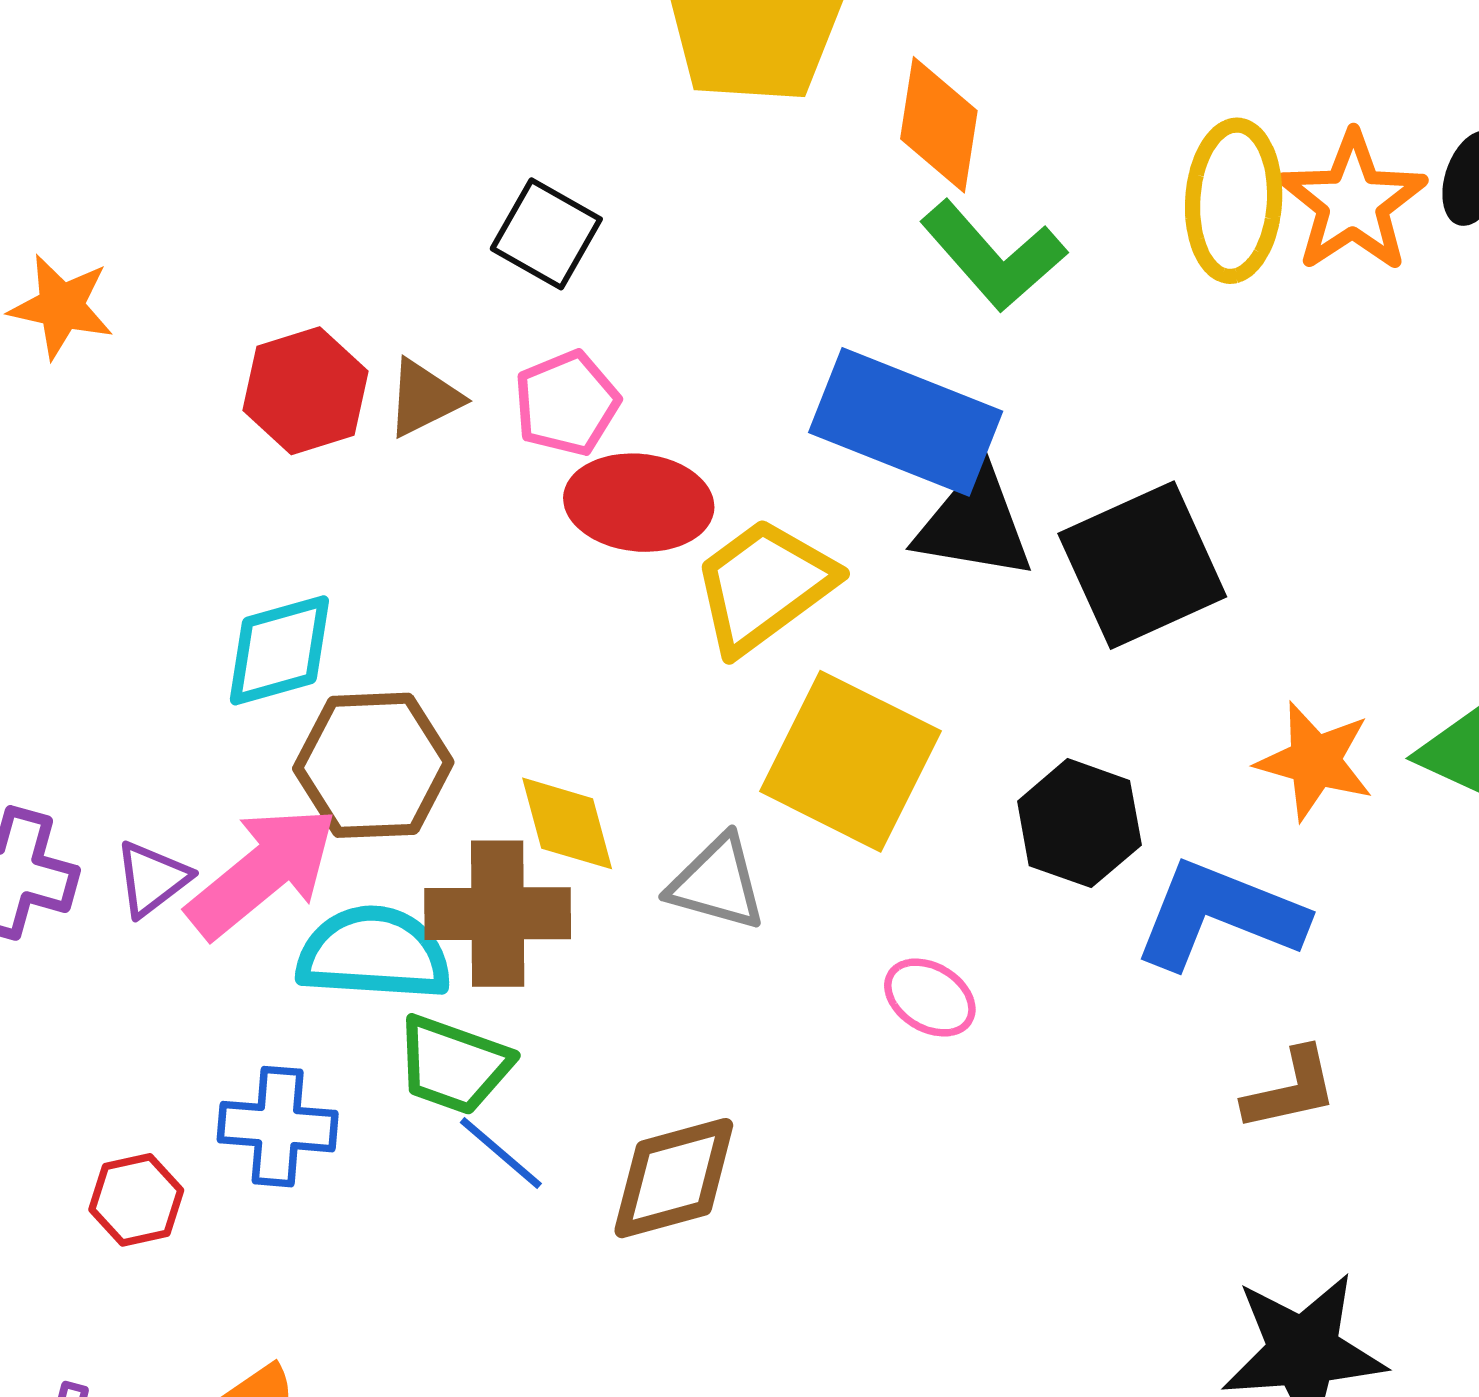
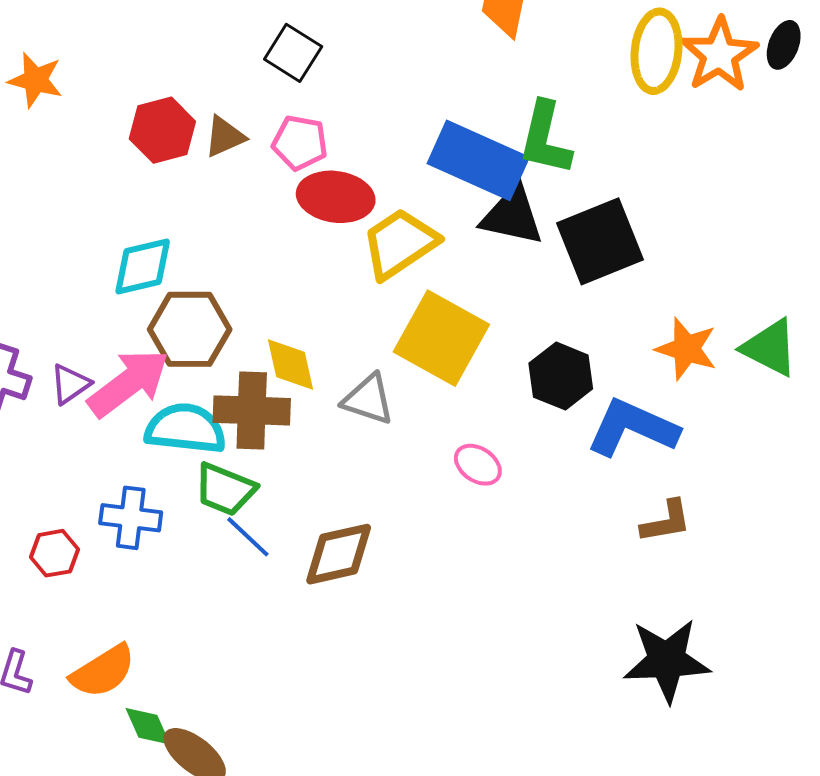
green L-shape: (993, 256) -> (545, 138), moved, turned 52
pink pentagon: (567, 403) -> (300, 143), turned 30

